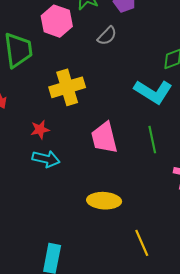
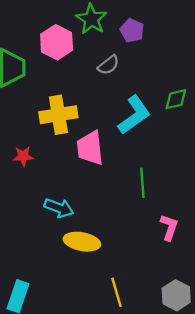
cyan L-shape: (153, 92) -> (134, 115), moved, turned -75
pink trapezoid: (104, 138) -> (90, 148), moved
cyan arrow: (46, 159) -> (59, 208), moved

